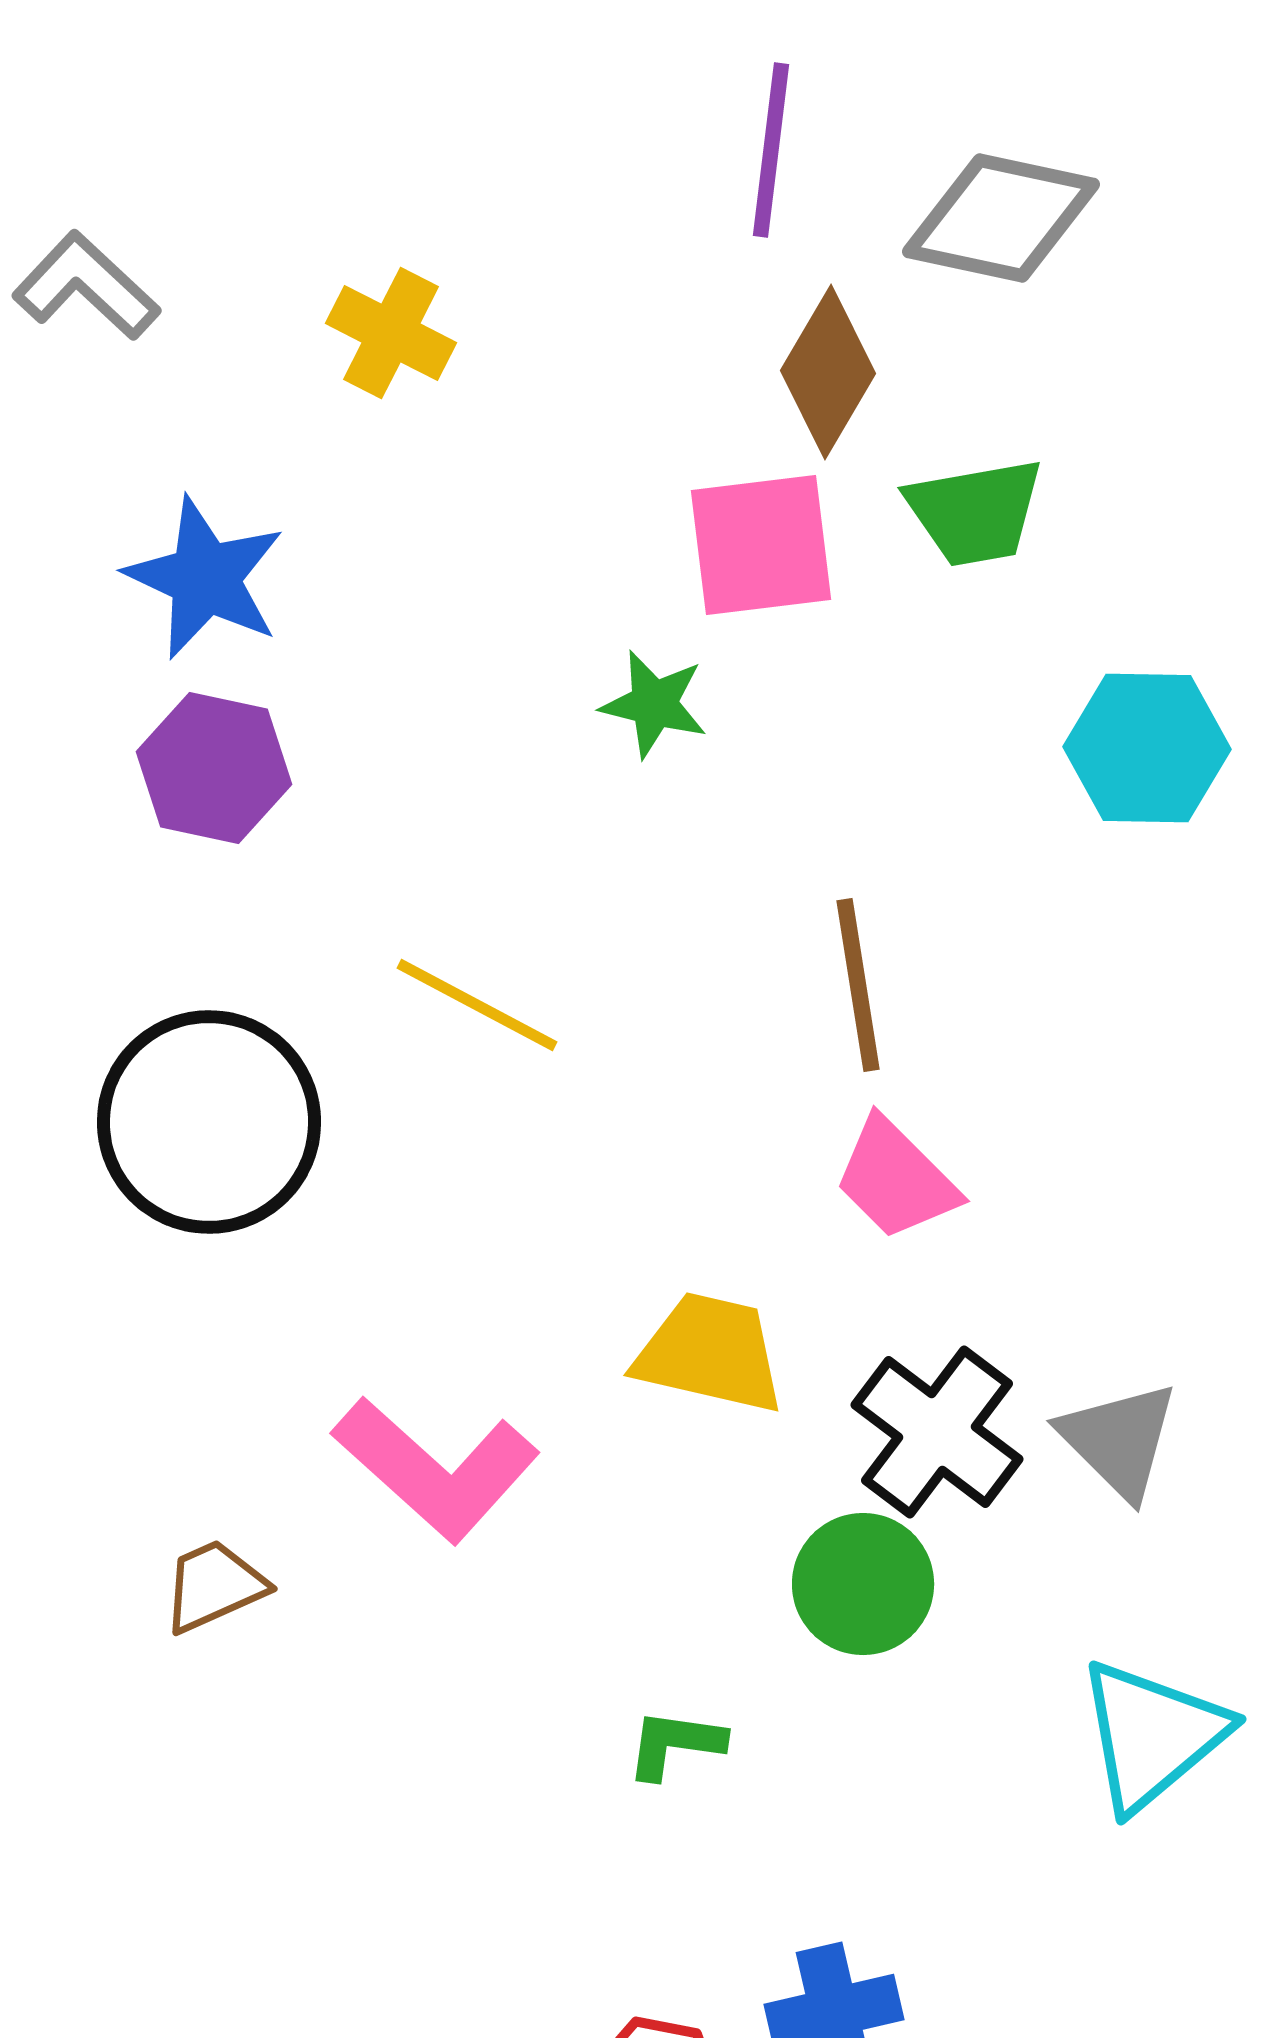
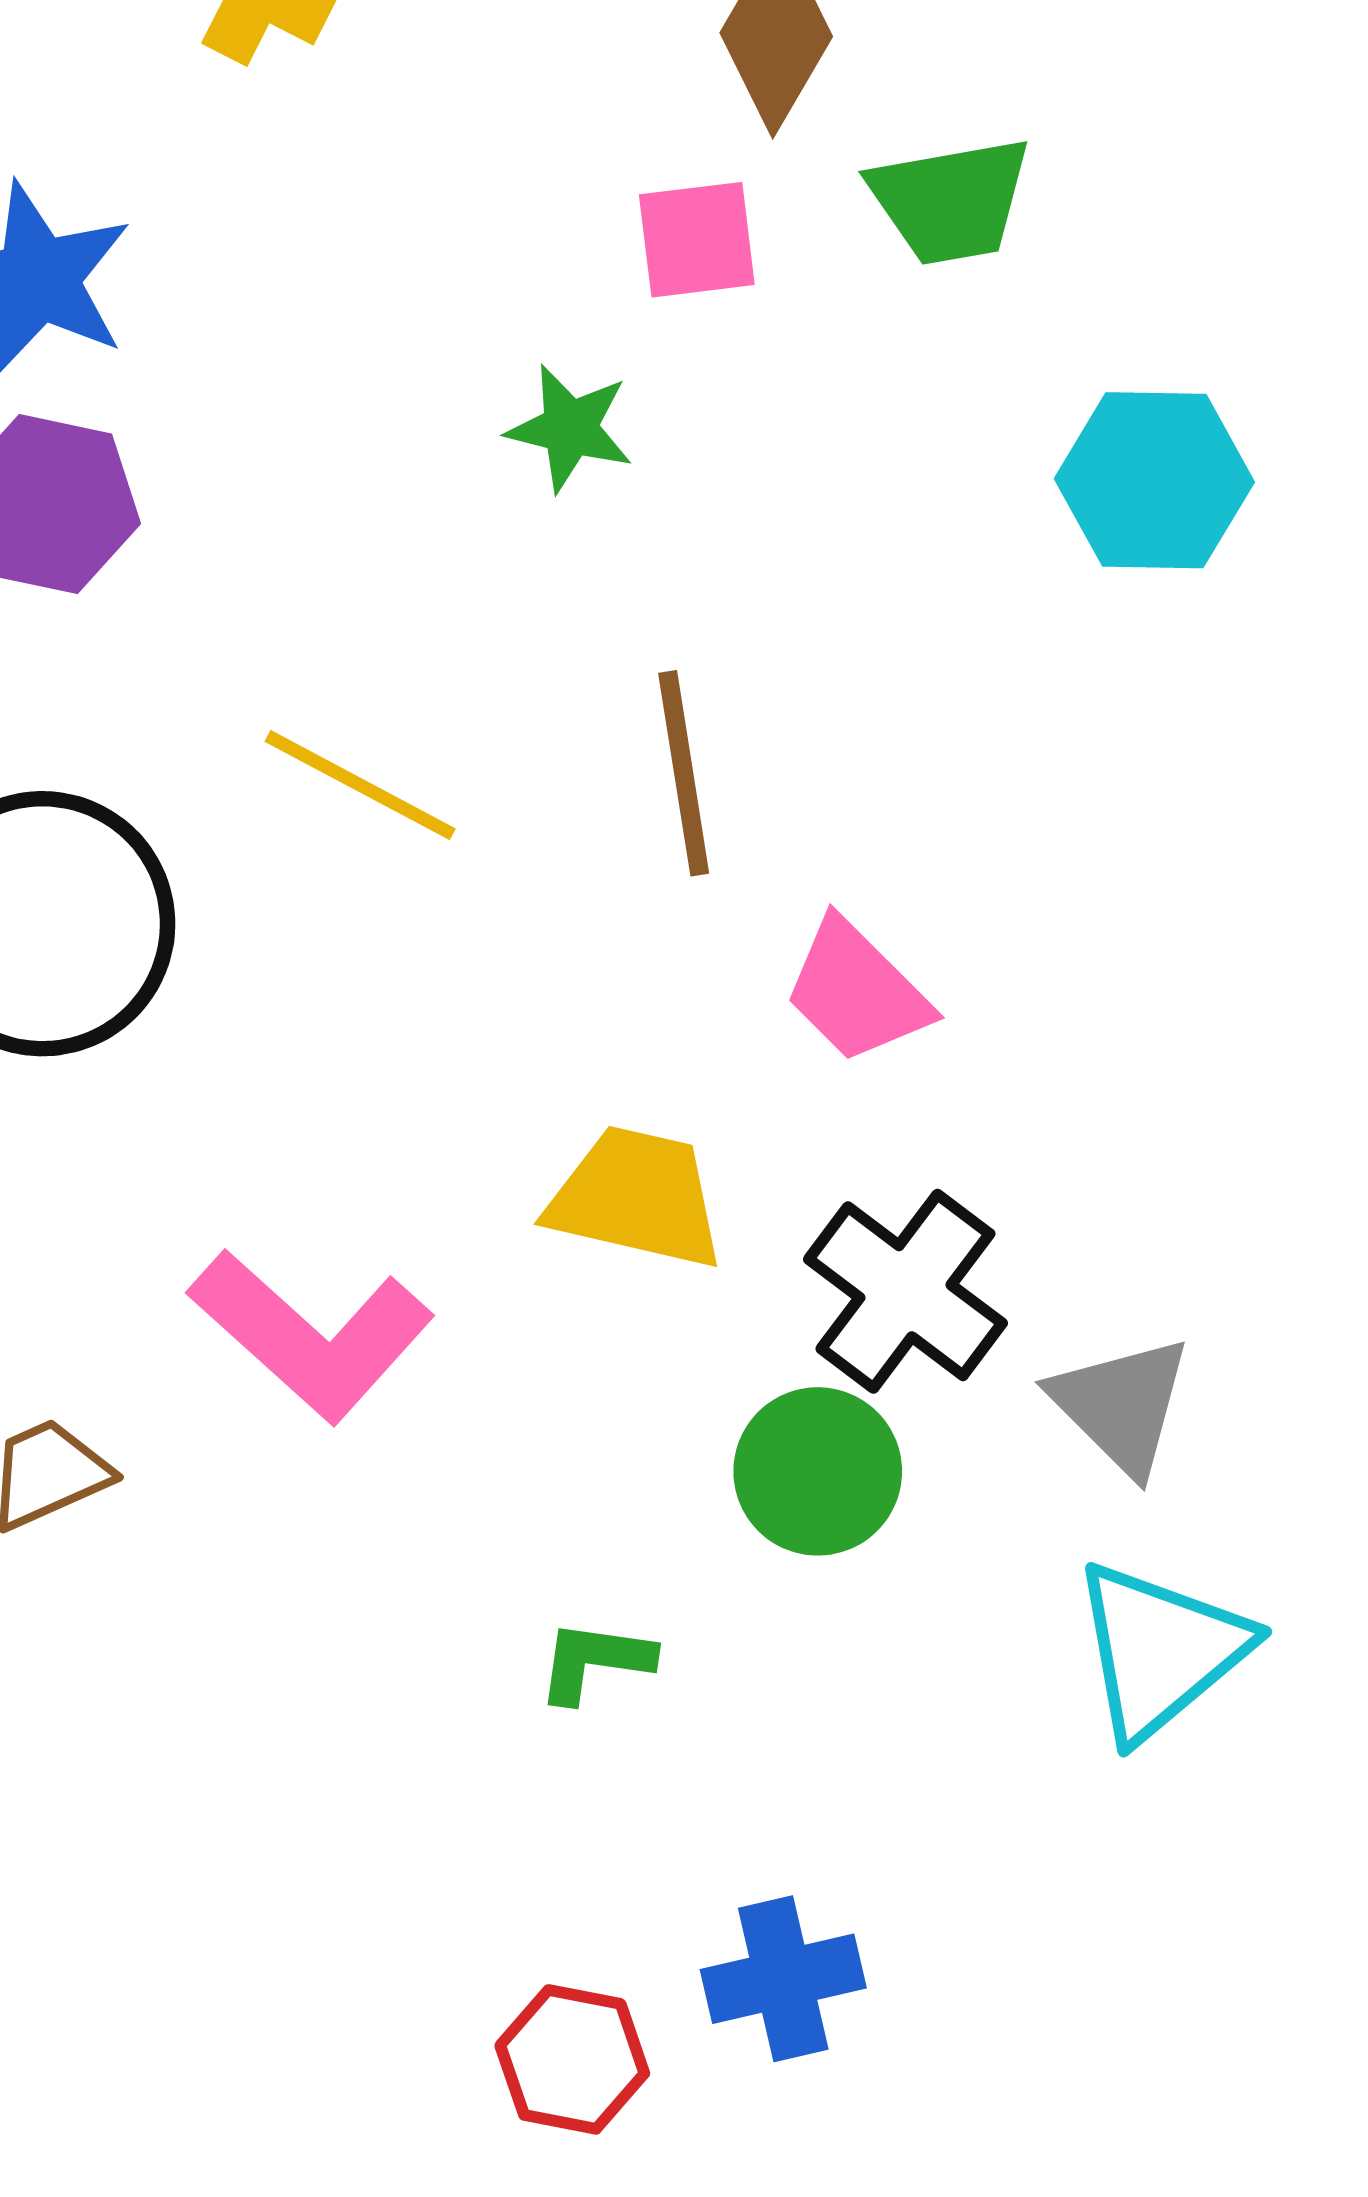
pink square: (761, 545) -> (697, 240), size x0.7
brown line: (858, 985) -> (684, 773), moved
gray triangle: (1119, 1440) -> (1121, 1405), moved

